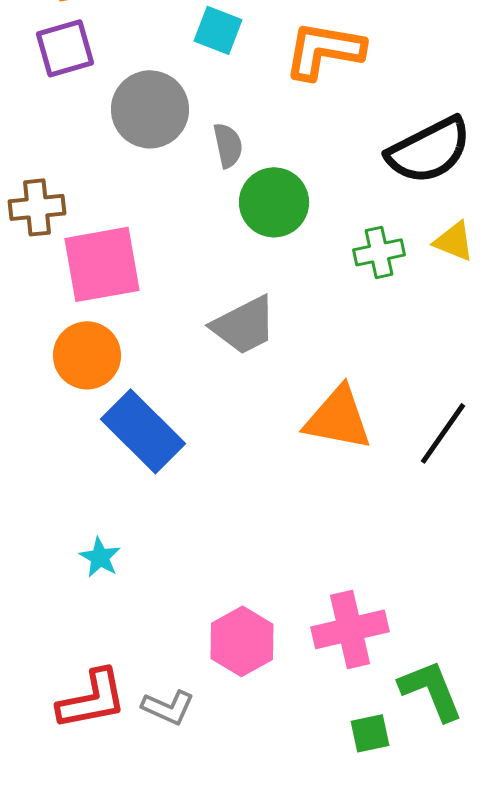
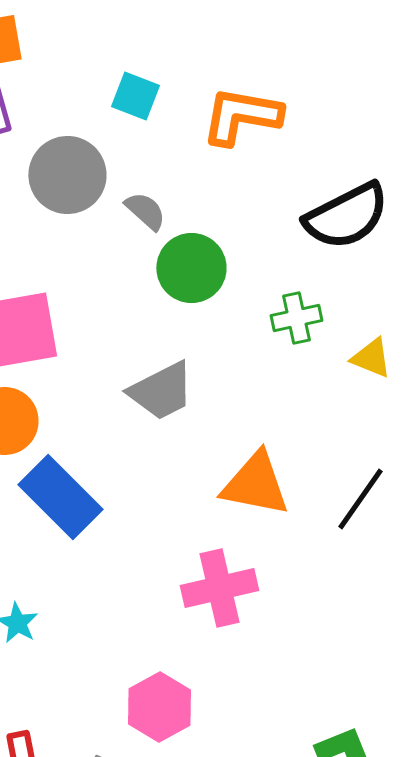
gray semicircle: (228, 145) -> (145, 211), turned -36
yellow triangle: (454, 241) -> (371, 358), moved
pink cross: (350, 629) -> (219, 588), moved

